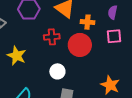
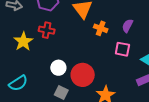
red cross: (52, 37) -> (47, 30), moved
red circle: (80, 45) -> (83, 75), moved

